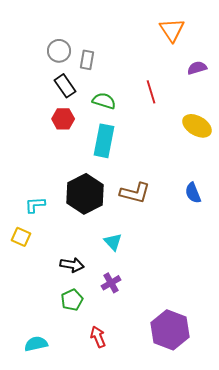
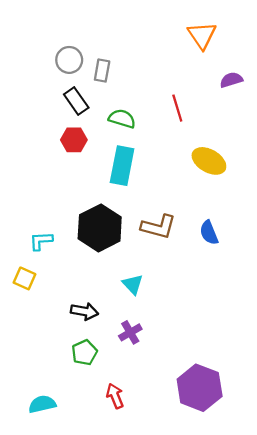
yellow ellipse: (197, 126) -> (209, 161), moved
blue semicircle: (193, 193) -> (209, 233), moved

